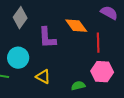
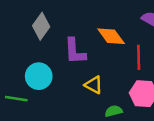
yellow triangle: (43, 77) -> (94, 85), moved

